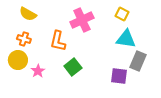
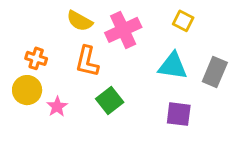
yellow semicircle: (28, 14) -> (80, 21), moved
cyan triangle: (126, 39) -> (173, 66), moved
gray rectangle: (138, 61) -> (215, 72), moved

